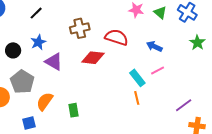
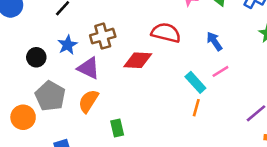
brown cross: (80, 28) -> (103, 36), moved
blue arrow: (154, 46) -> (214, 41), turned 35
orange line: (137, 98) -> (196, 108), turned 32
orange semicircle: (45, 101) -> (88, 101), moved

